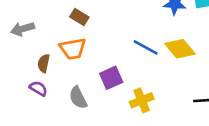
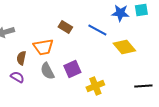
brown rectangle: (79, 17) -> (65, 27), moved
blue line: (146, 47) -> (97, 30), moved
gray semicircle: (78, 98) -> (47, 71), moved

